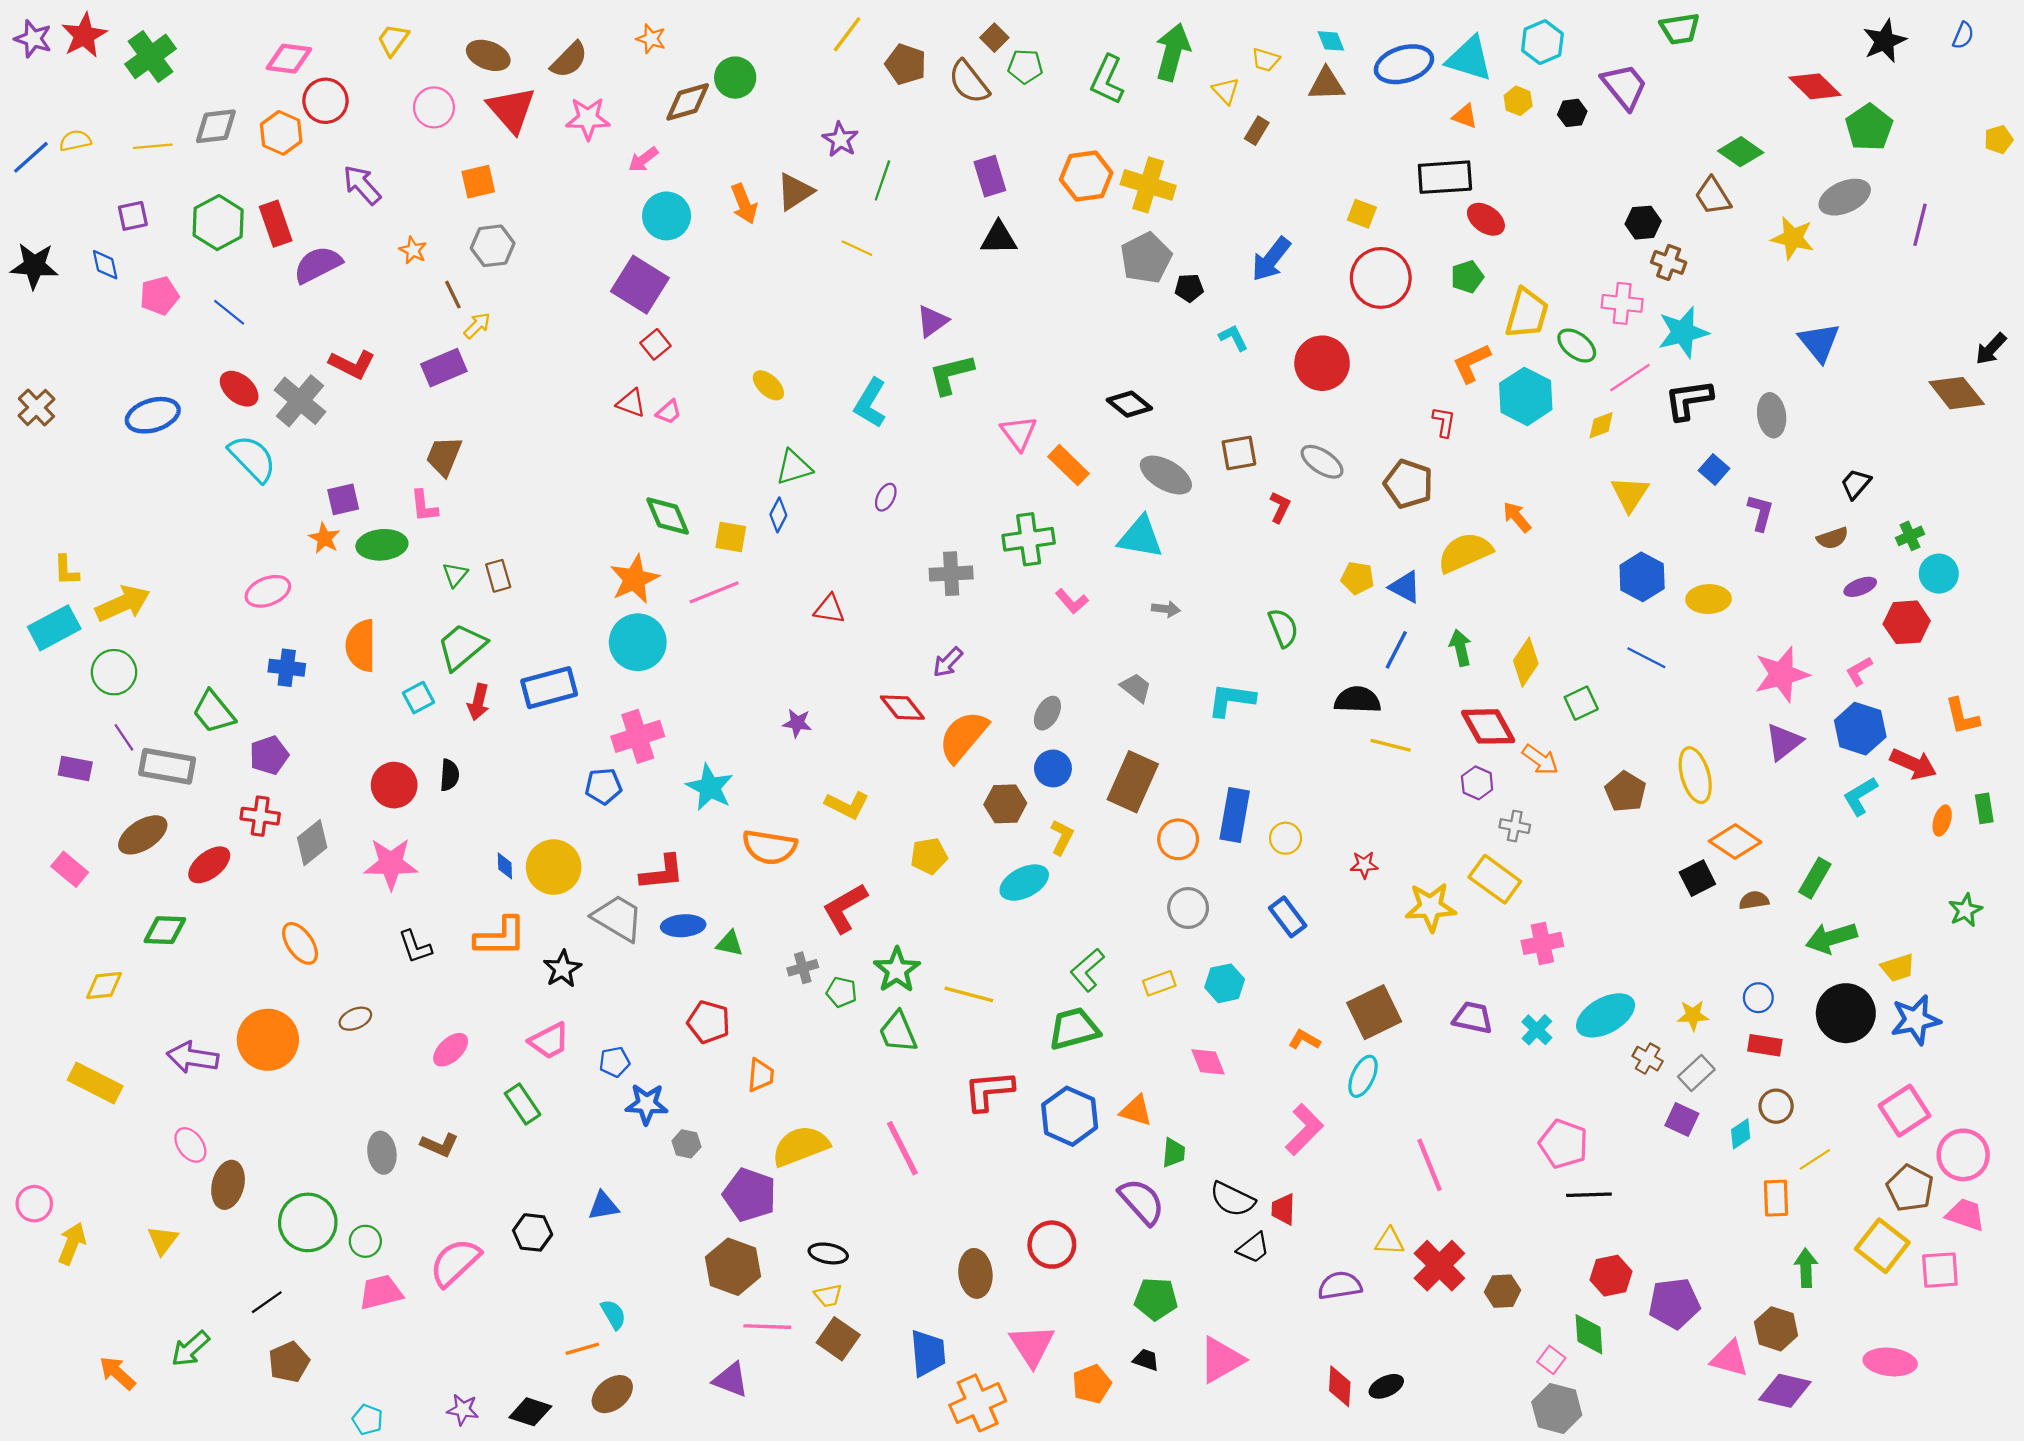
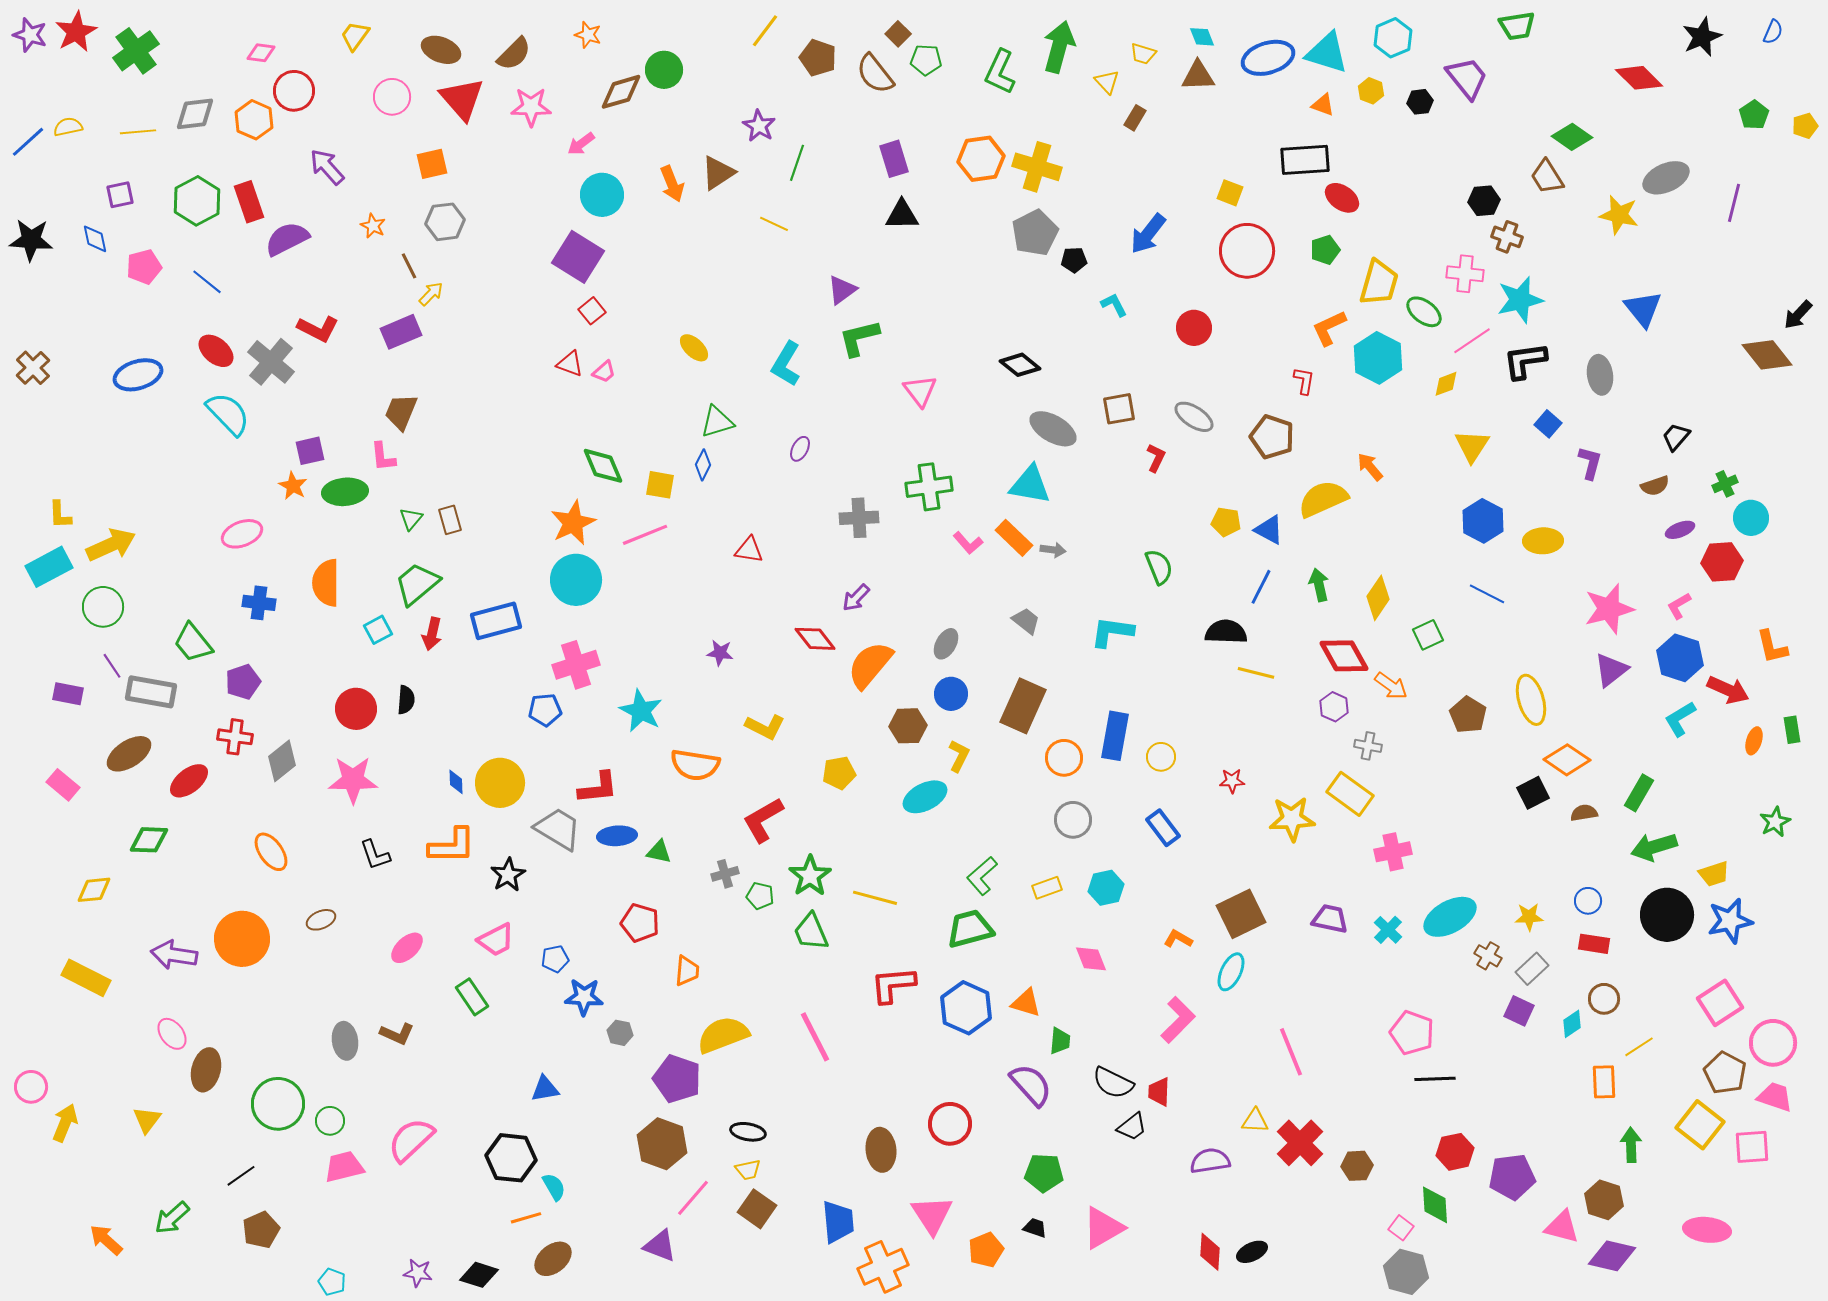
pink diamond: (289, 59) -> (261, 53), size x0.7
green pentagon: (1869, 127) -> (1754, 115), moved, size x0.7
red circle: (1322, 363) -> (1194, 328), size x0.7
orange rectangle: (1068, 465) -> (1014, 538), moved
black hexagon: (533, 1232) -> (511, 1158), moved, size x1.4
pink line: (767, 1327) -> (693, 1198), turned -51

